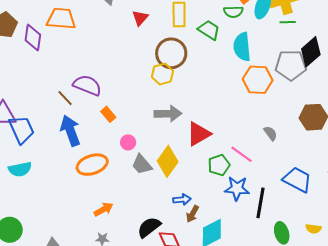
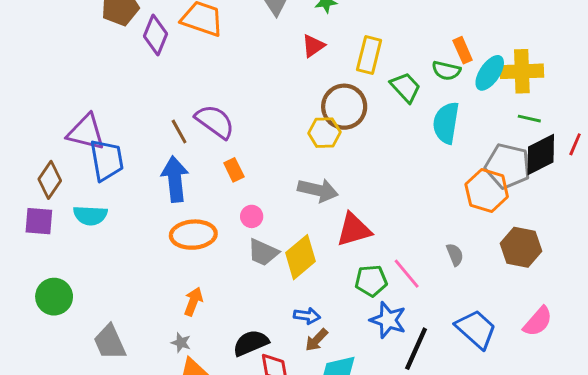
green line: (288, 22) -> (529, 119), moved
orange hexagon: (258, 80) -> (487, 190), moved
gray trapezoid: (142, 165) -> (263, 252), turned -40
orange arrow: (104, 209) -> (193, 302), turned -54

